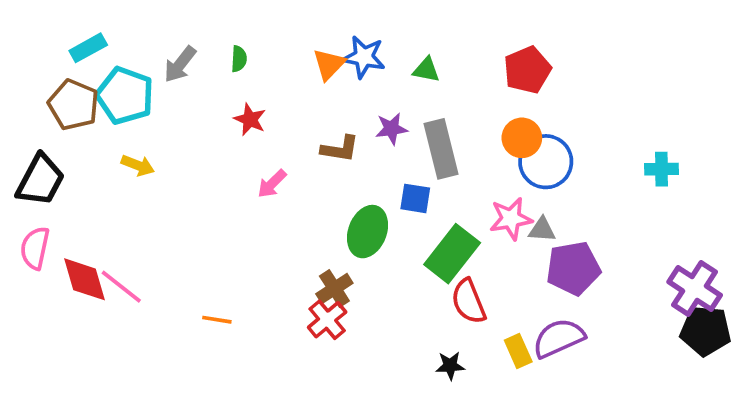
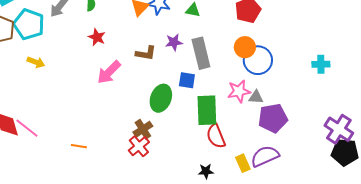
pink arrow: (272, 184) -> (109, 72), size x1.5
green rectangle: (452, 254) -> (207, 110), turned -40

